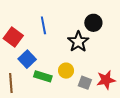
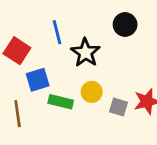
black star: (78, 42) -> (85, 53), moved
blue square: (27, 59) -> (38, 80), turned 30

